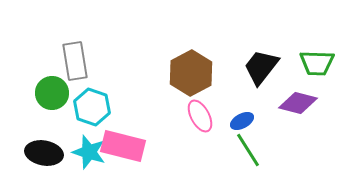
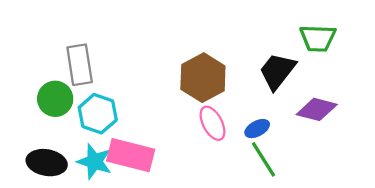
green trapezoid: (317, 63) -> (318, 38), moved

